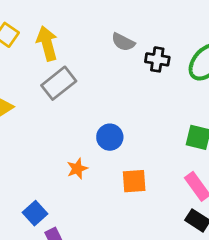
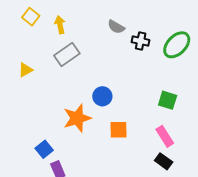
yellow arrow: (47, 43) -> (60, 25), size x0.7
orange star: (77, 169) -> (77, 118), size x1.8

